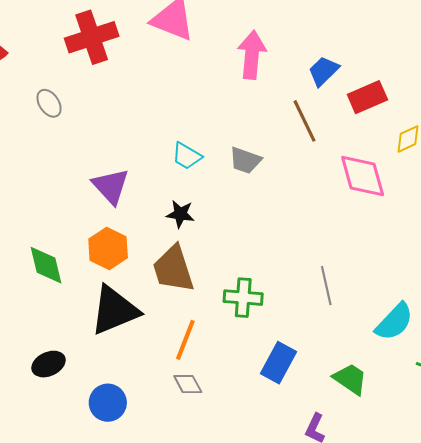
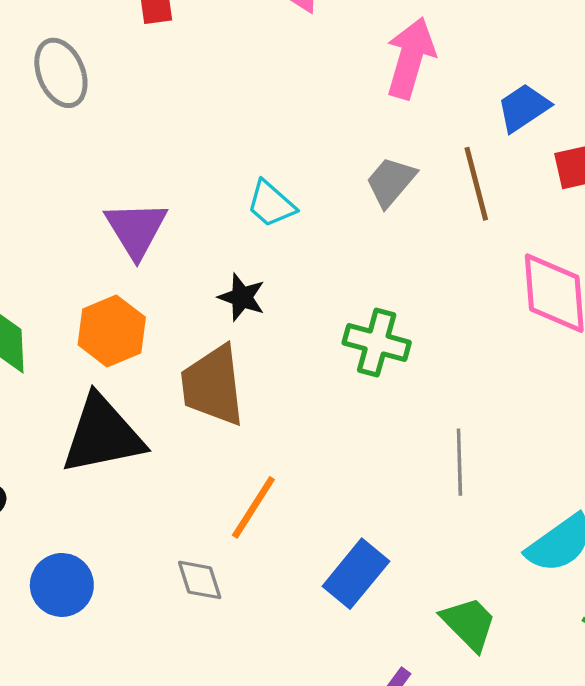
gray ellipse: (49, 103) -> (61, 73), size x1.4
gray trapezoid: (245, 160) -> (391, 182), moved, turned 100
green cross: (243, 298) -> (377, 343), moved
orange line: (185, 340) -> (253, 507), moved

